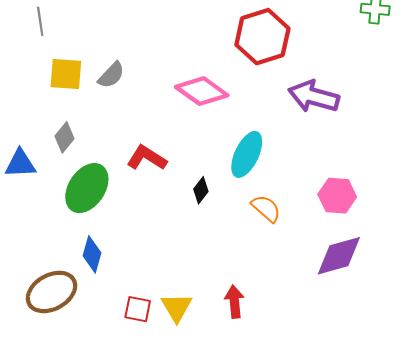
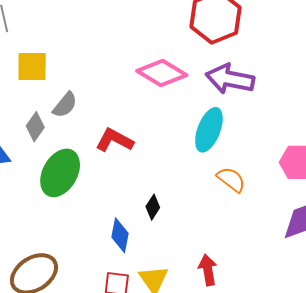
gray semicircle: (111, 75) -> (65, 105), moved
purple arrow: (314, 97) -> (230, 79), moved
black diamond: (201, 190) -> (153, 207), moved
blue diamond: (92, 254) -> (120, 235), moved

